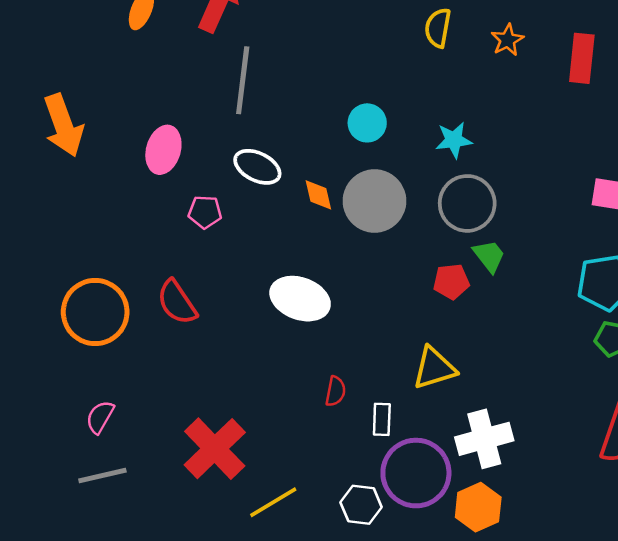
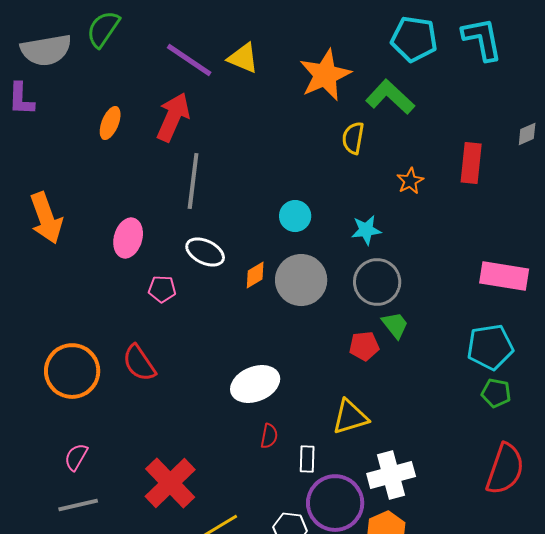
orange star: (507, 40) -> (410, 181), moved
orange diamond: (318, 195) -> (255, 275), turned 72
white ellipse: (300, 299) -> (255, 384), moved, turned -42

